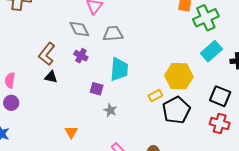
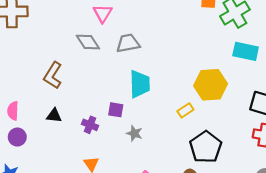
cyan rectangle: (211, 51) -> (246, 51), turned 60
purple cross: (81, 56) -> (90, 125), moved
black triangle: (51, 77) -> (54, 116), moved
black pentagon: (176, 110) -> (206, 147), moved

